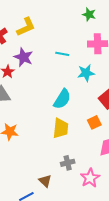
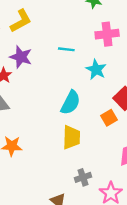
cyan star: (86, 73) -> (96, 70), turned -30
orange square: (94, 122) -> (109, 118), moved

